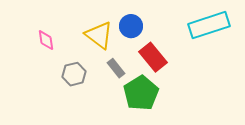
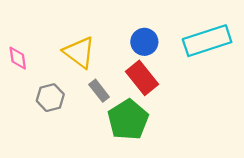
blue circle: (131, 26) -> (144, 42), moved

